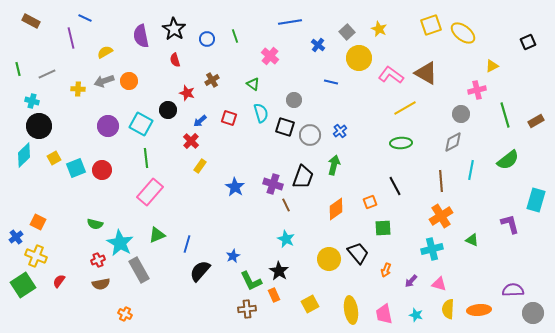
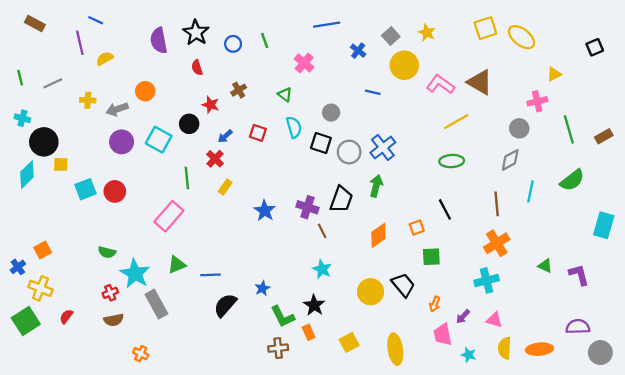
yellow semicircle: (105, 52) -> (105, 59), moved
gray arrow: (104, 81) -> (117, 109), moved
cyan cross: (32, 101) -> (22, 118), moved
blue cross: (340, 131) -> (383, 148), size x1.6
yellow square: (54, 158) -> (61, 164), moved, turned 32
green line: (146, 158) -> (187, 178), moved
orange square: (38, 222) -> (43, 250), turned 35
purple L-shape: (510, 224) -> (579, 275), moved
green triangle: (472, 240) -> (545, 266), moved
blue line: (187, 244) -> (211, 275), turned 72
pink trapezoid: (384, 314) -> (443, 335), moved

